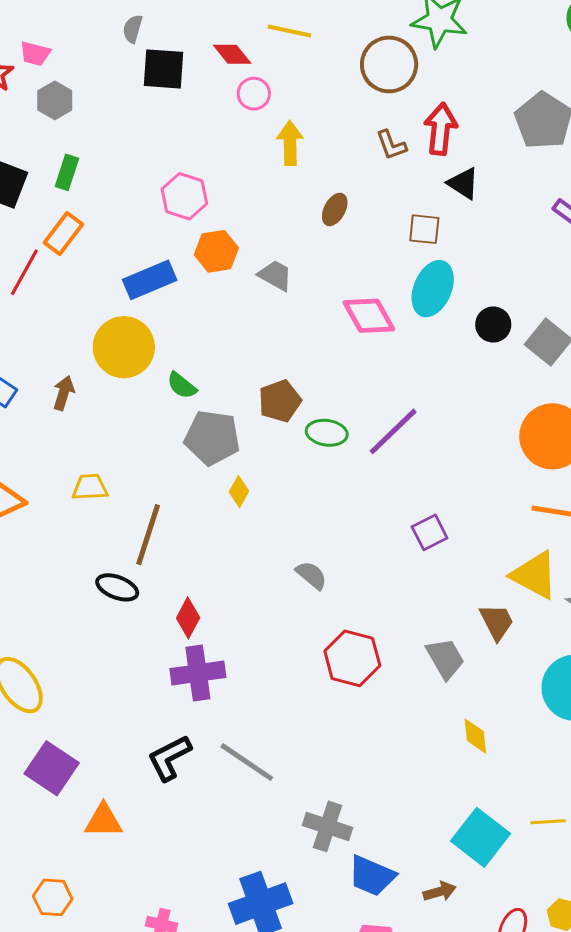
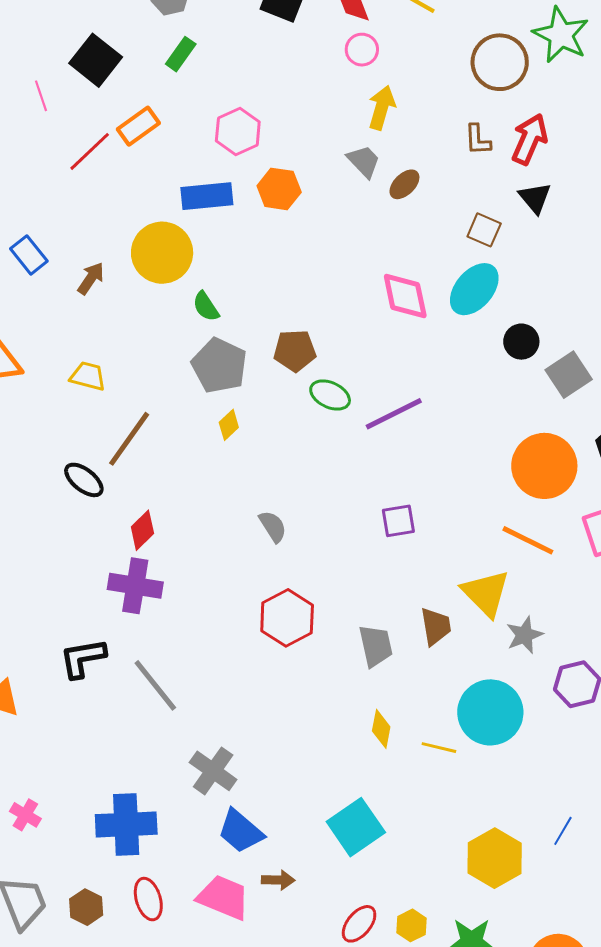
green rectangle: (67, 172) -> (181, 54), moved
pink hexagon: (184, 196) -> (238, 131), moved
gray trapezoid: (275, 275) -> (364, 161), moved
yellow line: (548, 822) -> (439, 748), moved
brown arrow: (440, 891) -> (278, 880), moved

